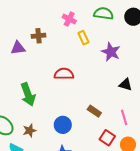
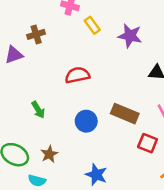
green arrow: (28, 94) -> (38, 110), size x0.6
brown rectangle: (94, 111) -> (125, 114), size x1.5
blue circle: (63, 125) -> (86, 121), moved

